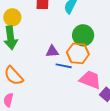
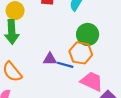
purple triangle: (52, 51) -> (50, 59), moved

